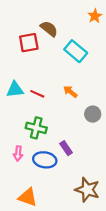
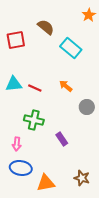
red square: (29, 43) -> (16, 40), moved
blue ellipse: (45, 160) -> (21, 168), moved
brown star: (87, 190) -> (82, 178), size x0.7
orange triangle: (28, 197) -> (46, 183), moved, turned -30

